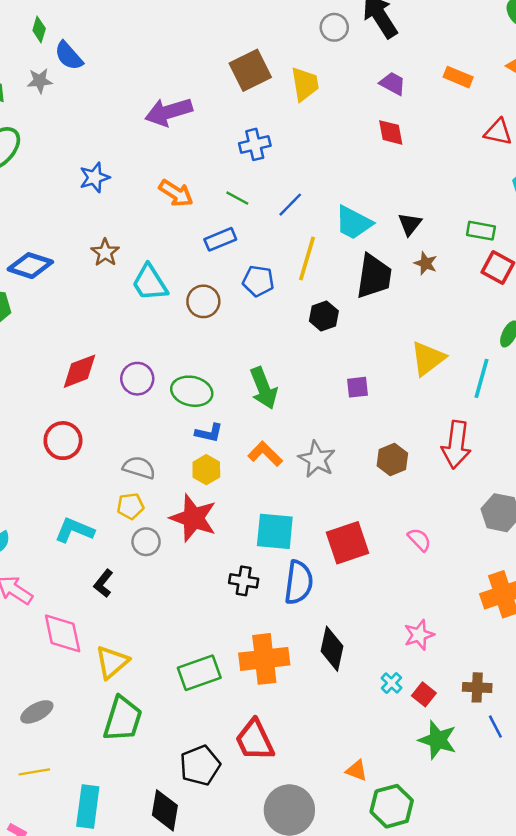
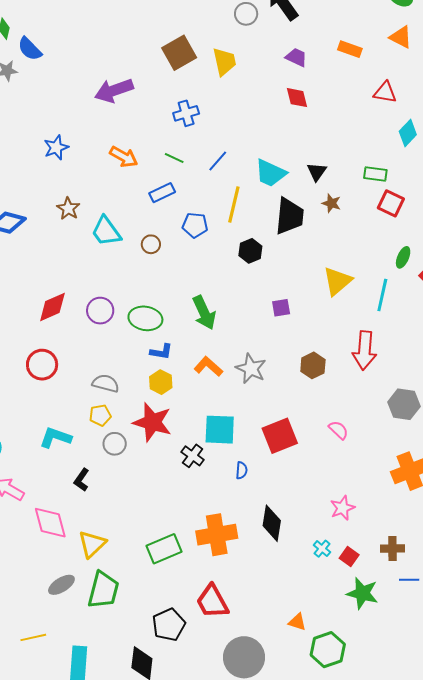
brown circle: (203, 301) -> (151, 244), size x0.7
black cross: (244, 581) -> (193, 456), moved, turned 30
blue semicircle: (299, 582) -> (242, 470), size x0.5
gray ellipse: (37, 712) -> (61, 585), moved
blue line: (495, 727) -> (409, 580), turned -60

